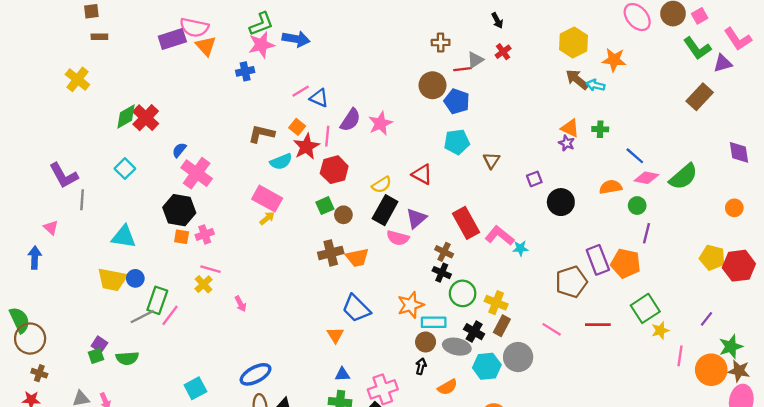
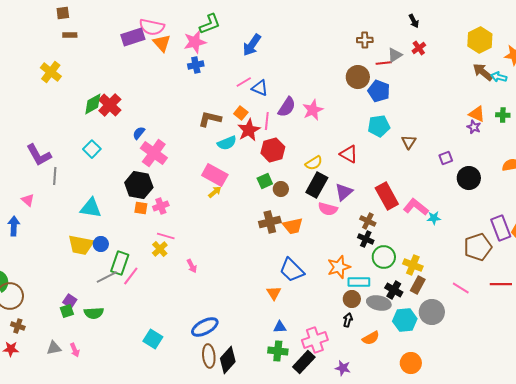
blue arrow: (296, 39) -> (252, 45), moved, turned 115
pink star: (261, 45) -> (195, 42), moved
cyan square: (195, 388) -> (153, 339), turned -30

